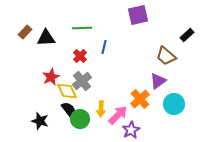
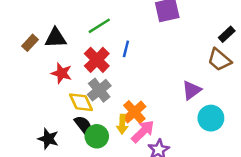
green line: (82, 28) -> (99, 26), turned -30
brown rectangle: (25, 32) -> (30, 43), moved
red cross: (80, 56) -> (97, 60), size x1.5
brown trapezoid: (166, 56) -> (219, 60), moved
red star: (51, 77) -> (62, 73), moved, turned -30
orange cross: (140, 99) -> (134, 112), moved

